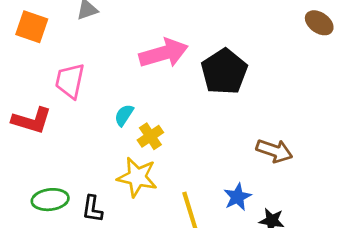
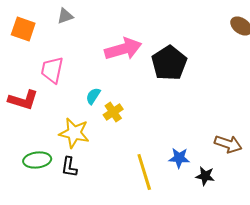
brown arrow: (274, 151) -> (228, 144), moved
yellow star: (137, 177) -> (74, 133), moved
blue star: (237, 197) -> (179, 158), turned 30

